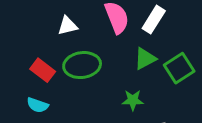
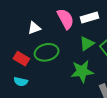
white rectangle: (154, 20) -> (90, 18), turned 48
green star: (133, 100) -> (82, 71), size x1.6

